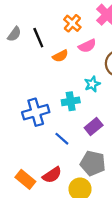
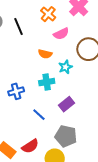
orange semicircle: (60, 56) -> (45, 54), moved, turned 40
blue cross: (36, 112) -> (16, 91), size x0.7

